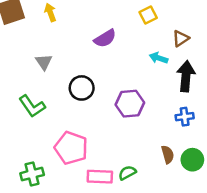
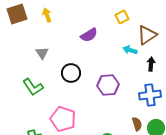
brown triangle: (181, 38) -> (147, 35), size x1.5
black arrow: (186, 76) -> (151, 64), size x0.6
blue cross: (185, 117) -> (150, 95), size x1.5

